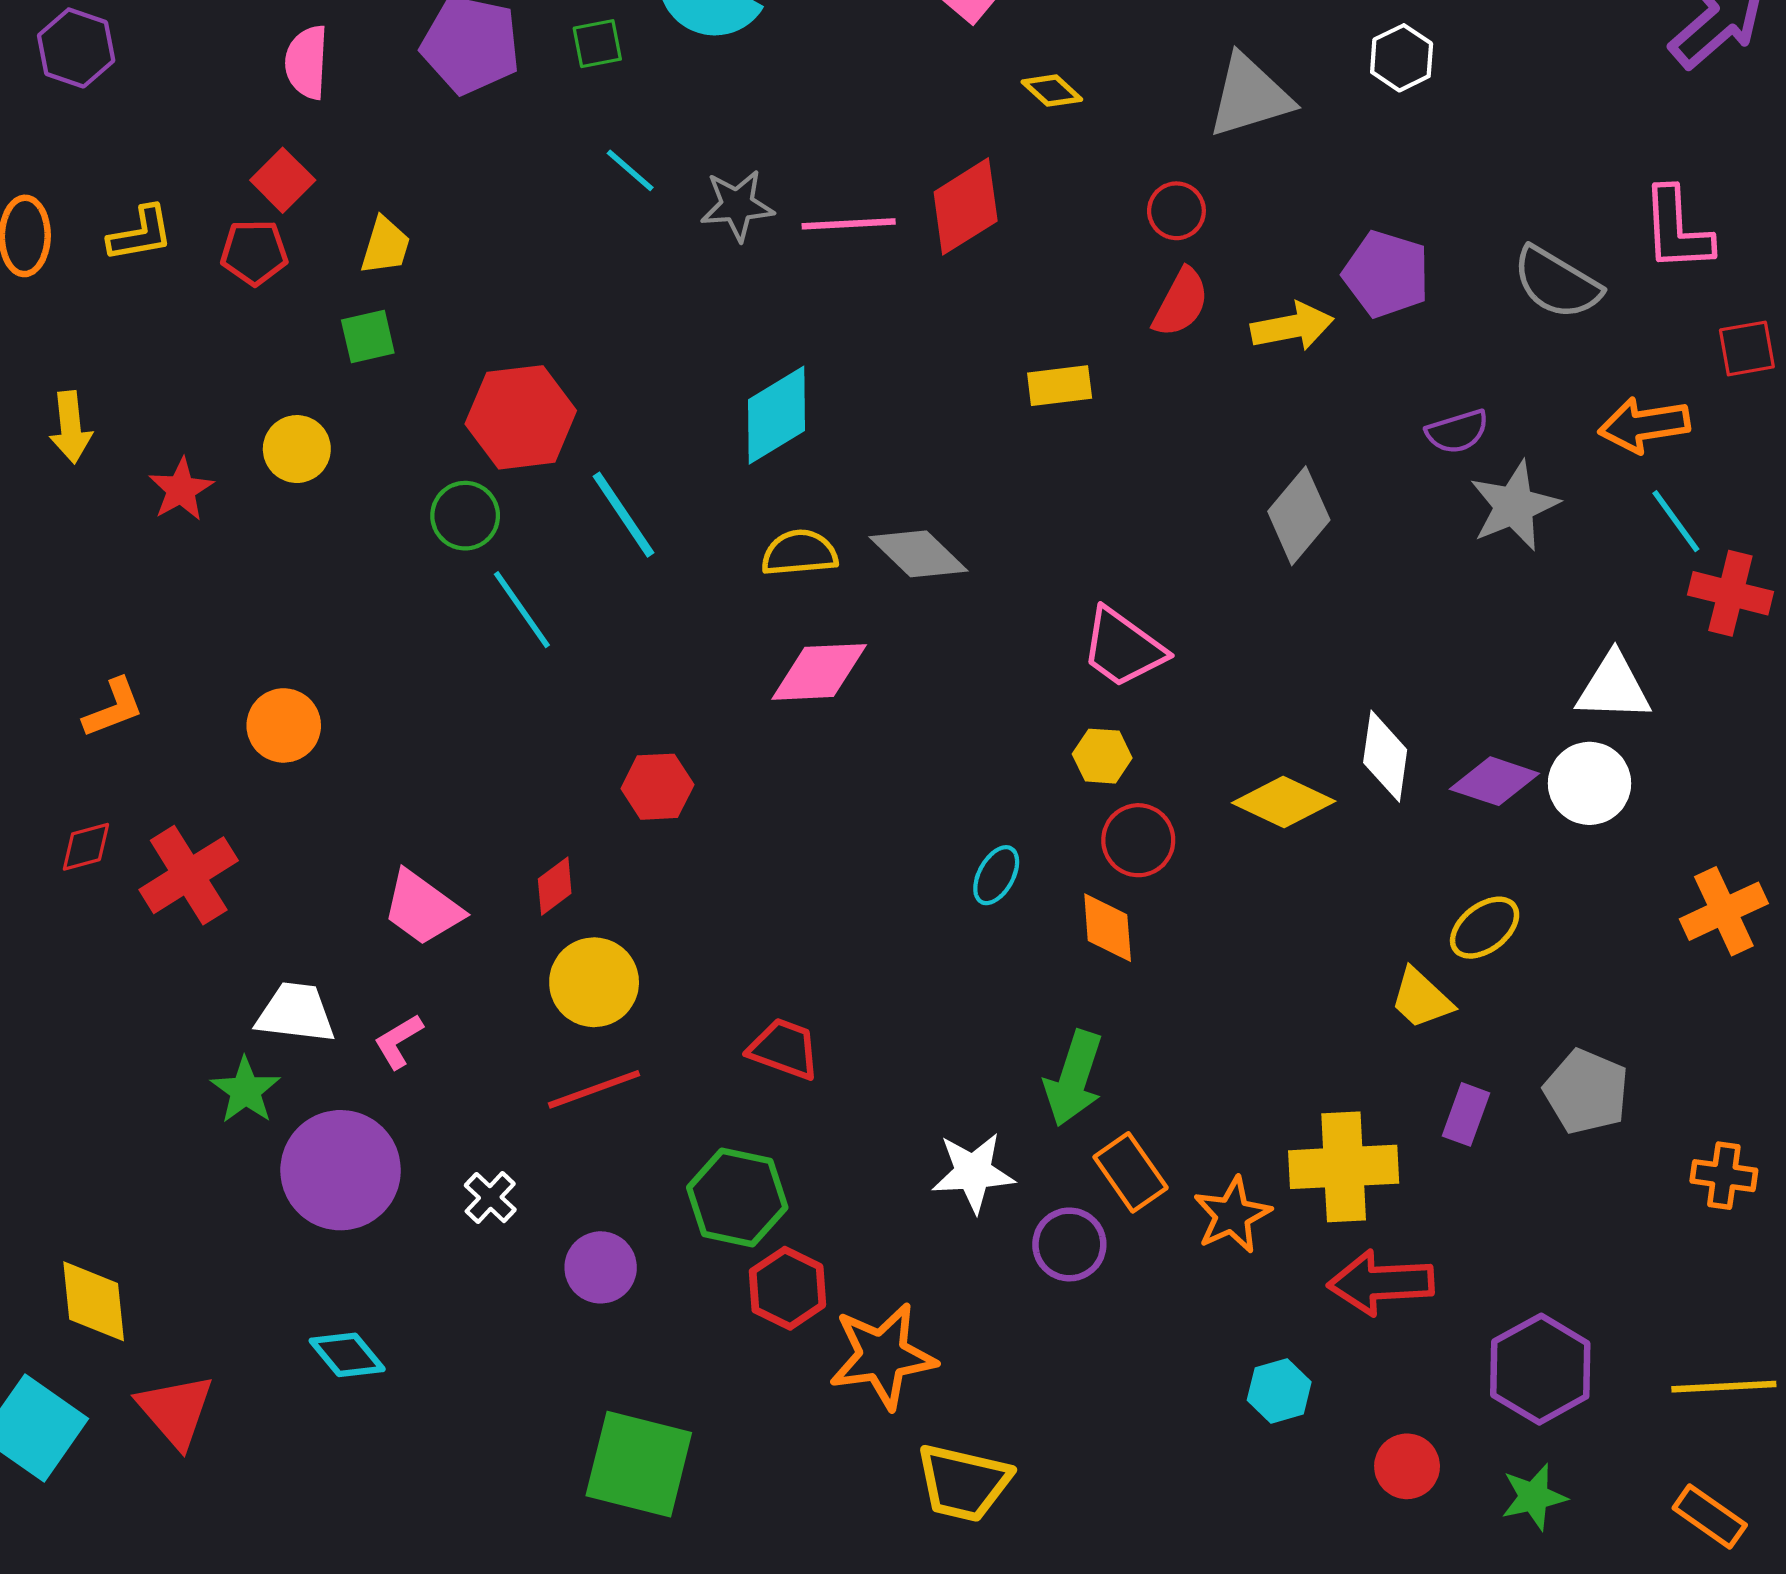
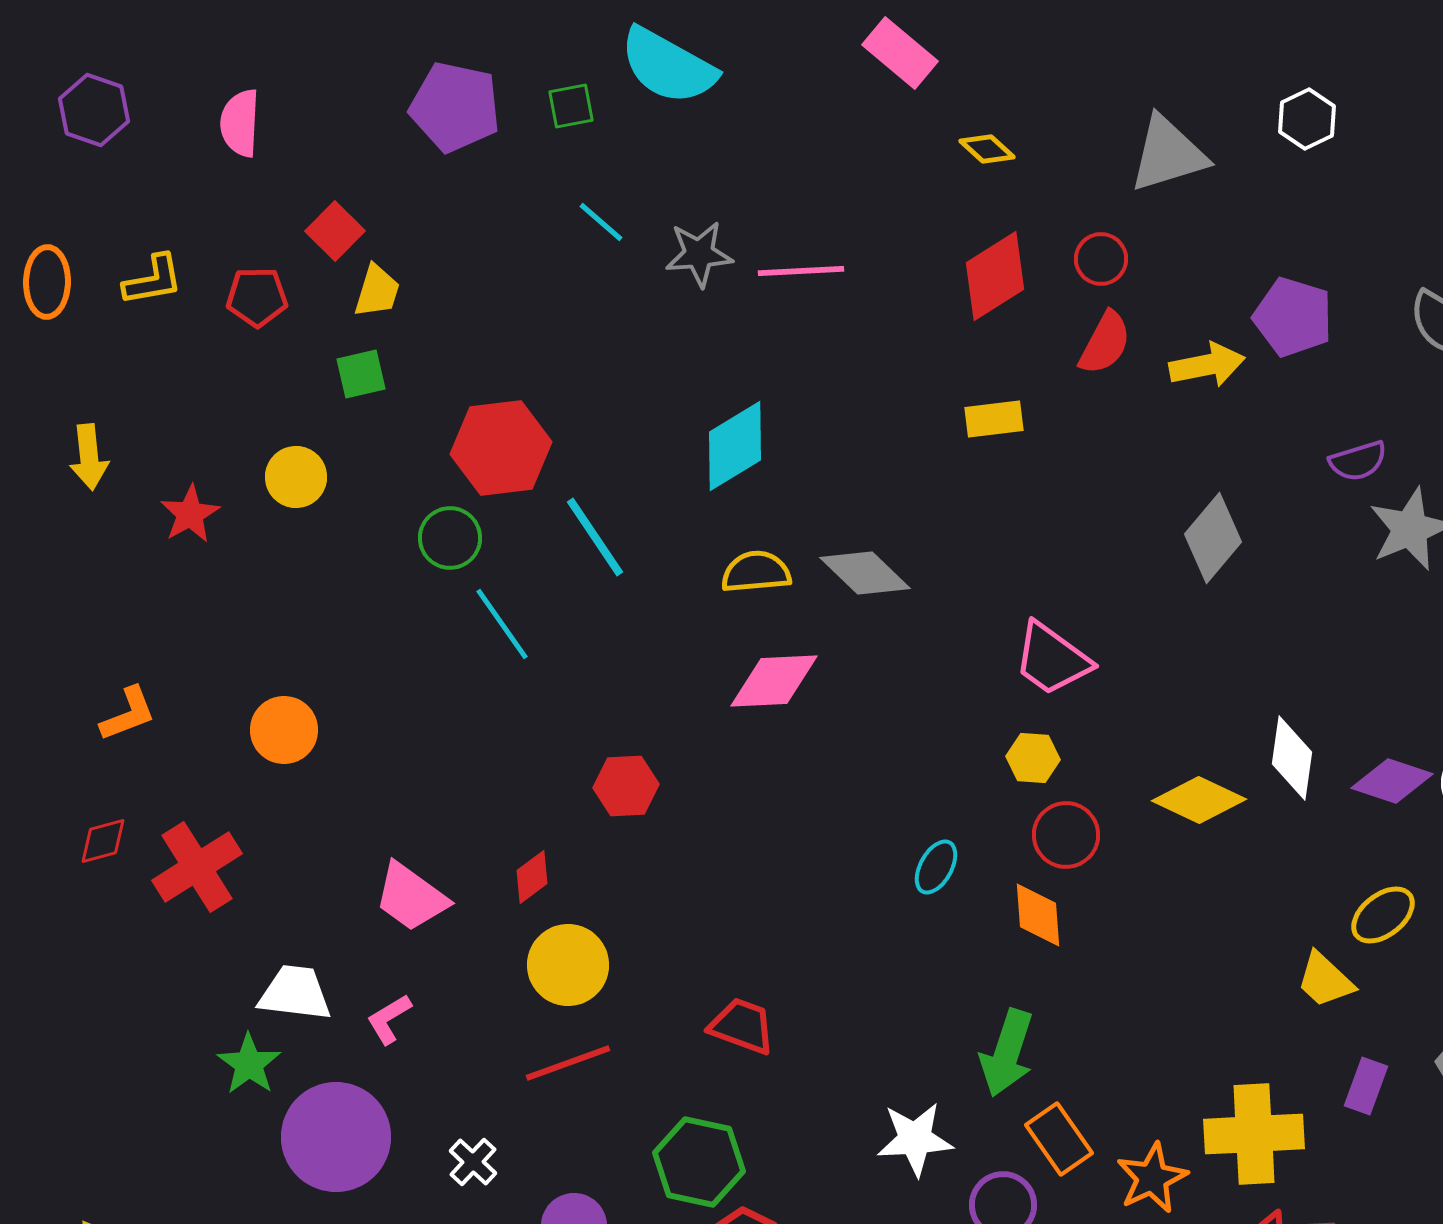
pink semicircle: (307, 62) -> (240, 123), moved
red square: (283, 180) -> (335, 231), moved
red diamond: (966, 206) -> (995, 276), moved

